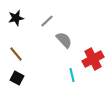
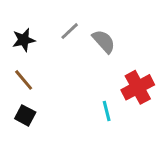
black star: (16, 18) -> (24, 40), moved
gray semicircle: (64, 40) -> (104, 41), moved

